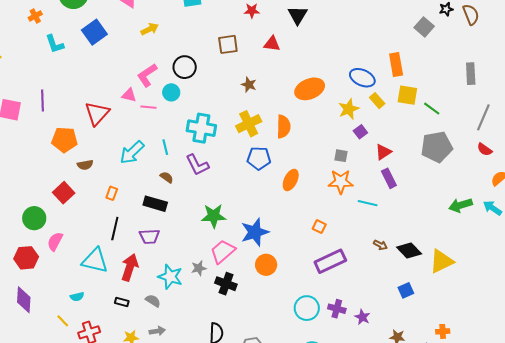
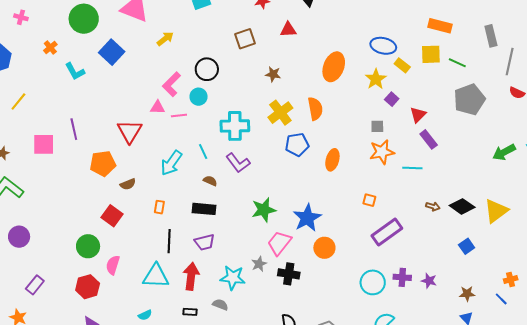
orange rectangle: (396, 65) -> (440, 26), moved, turned -55
gray rectangle: (471, 74) -> (491, 36), moved
orange ellipse: (310, 89) -> (334, 67), turned -36

